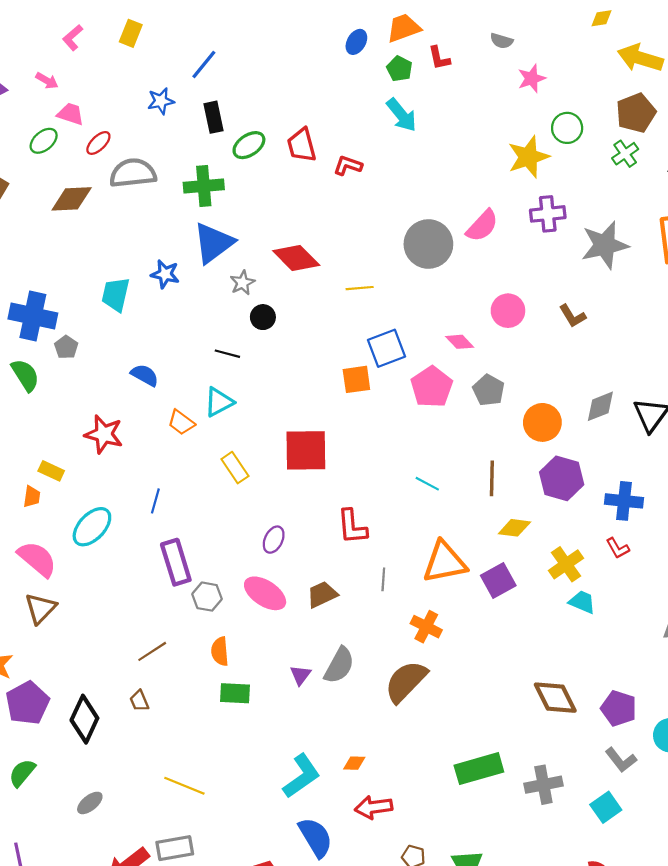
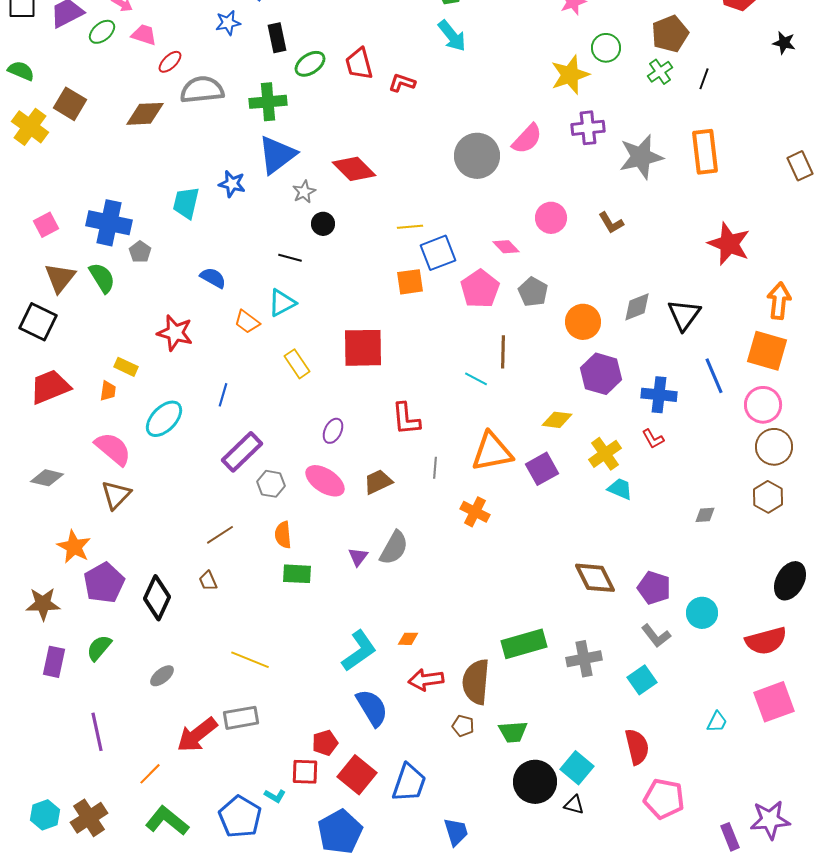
green ellipse: (44, 141) -> (102, 32), moved
yellow line: (360, 288) -> (410, 227), moved
brown line: (492, 478) -> (503, 352), moved
purple rectangle: (176, 562) -> (242, 452), turned 63
brown semicircle: (406, 681) -> (476, 682), moved, turned -39

